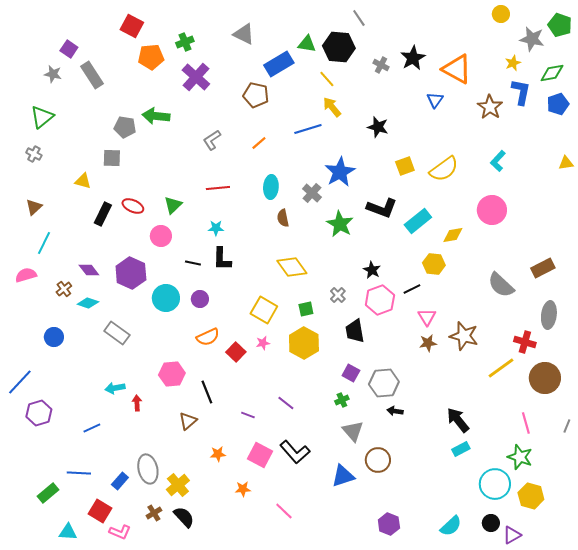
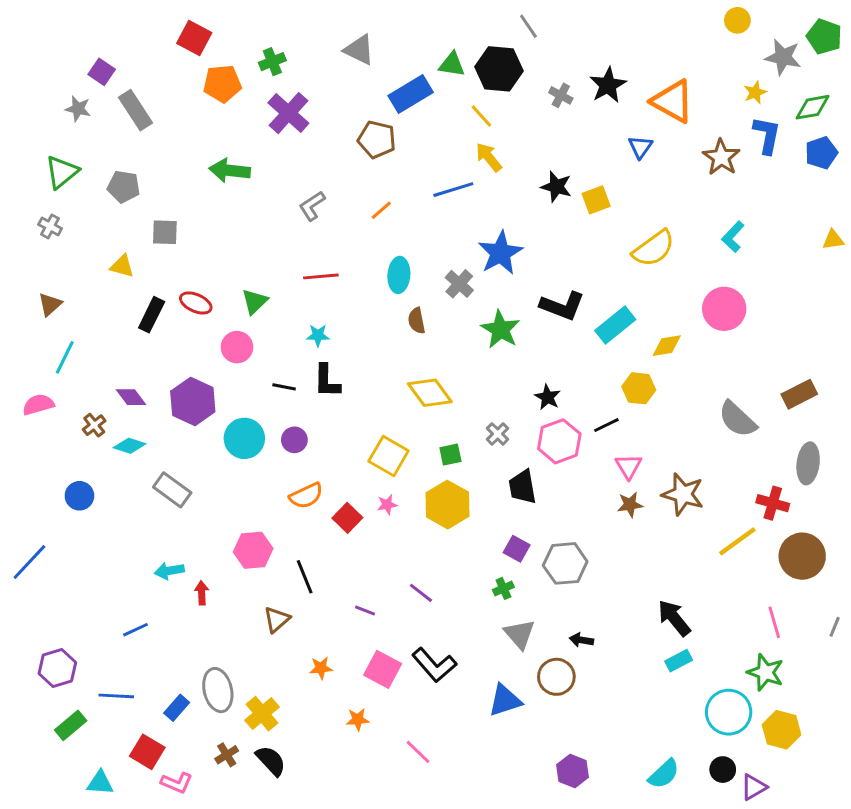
gray pentagon: (125, 127) -> (124, 187), moved
yellow square: (405, 166) -> (596, 200), moved
black arrow: (395, 411) -> (581, 640), moved
purple hexagon: (39, 413) -> (57, 668), moved

